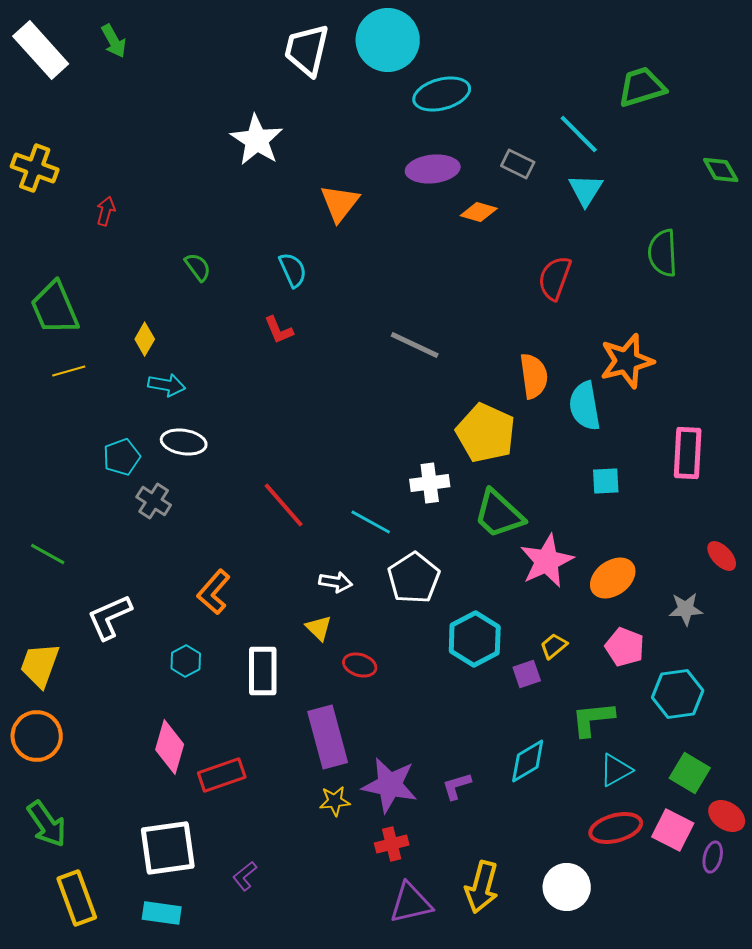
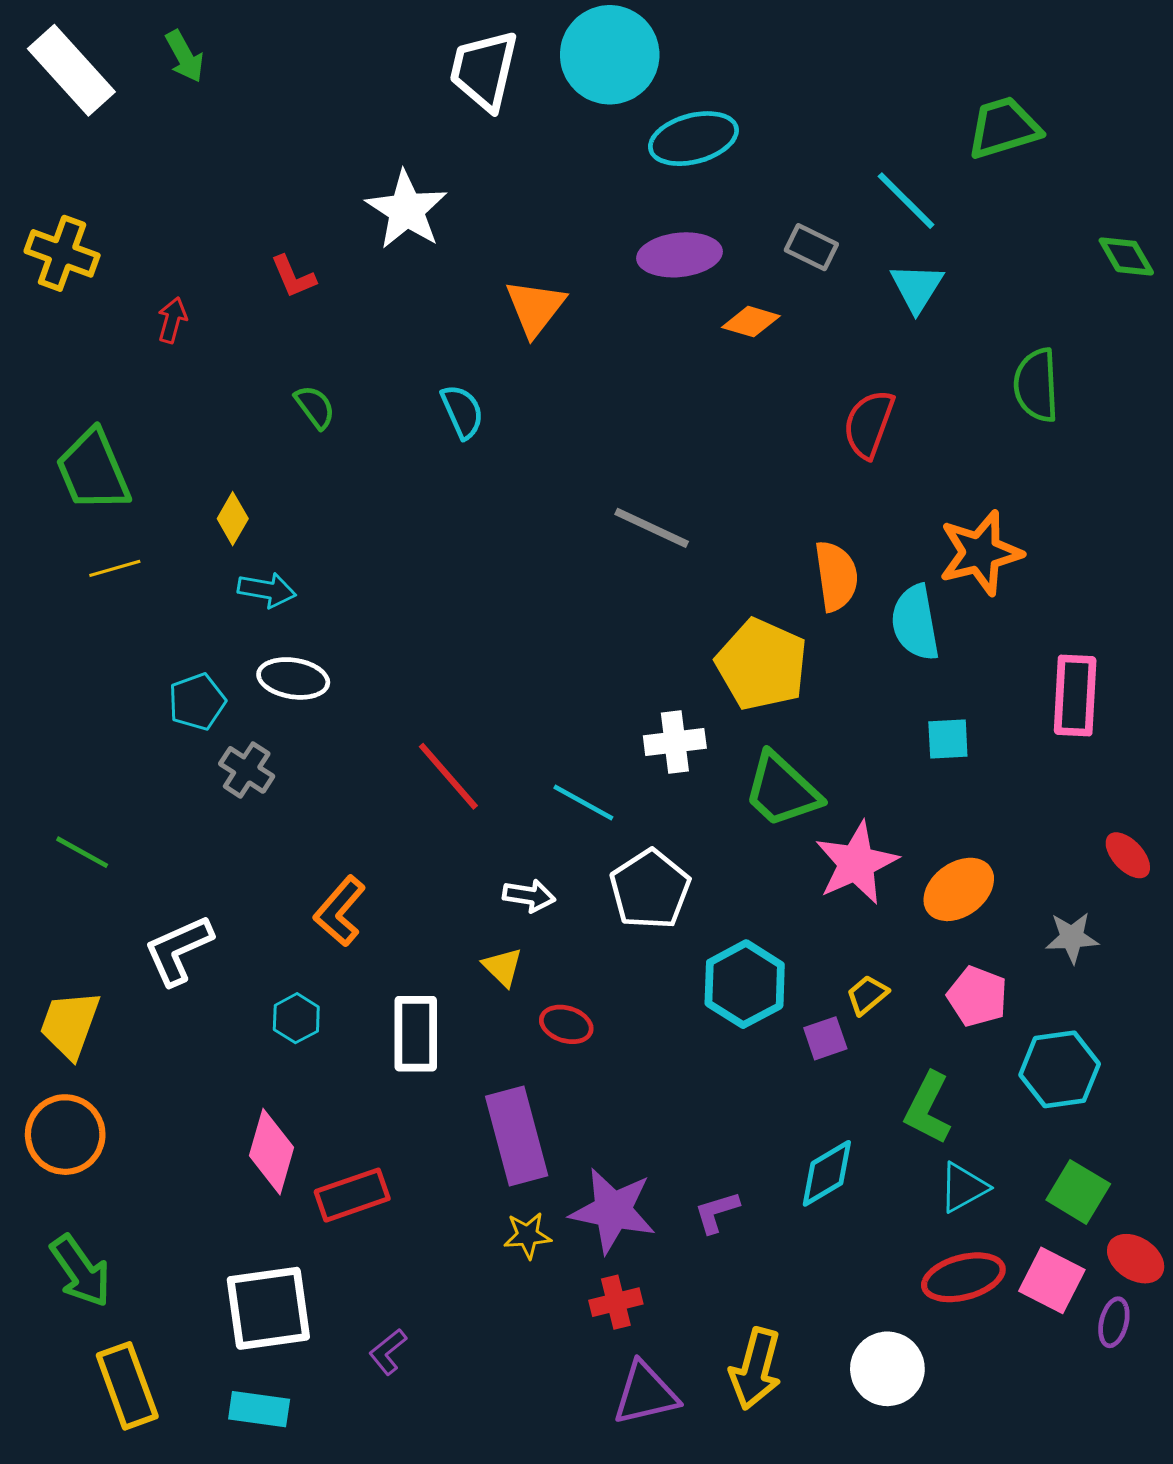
red L-shape: (279, 330) -> (293, 277), moved
green L-shape: (593, 719) -> (928, 1108), turned -57

